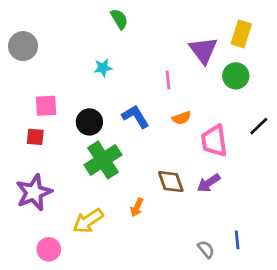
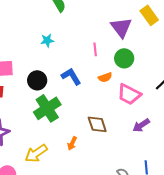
yellow rectangle: (241, 34) -> (149, 15), turned -54
green circle: (236, 76) -> (124, 58), moved
pink trapezoid: (214, 141) -> (129, 94), turned -55
purple arrow: (209, 183) -> (141, 125), moved

